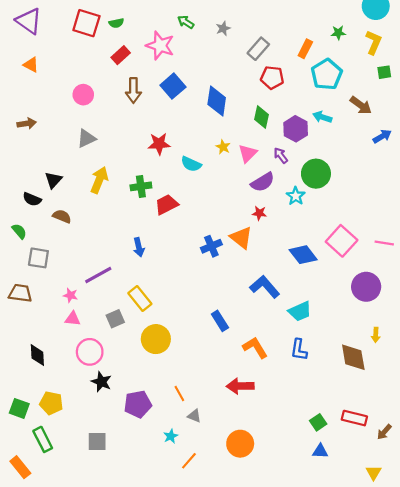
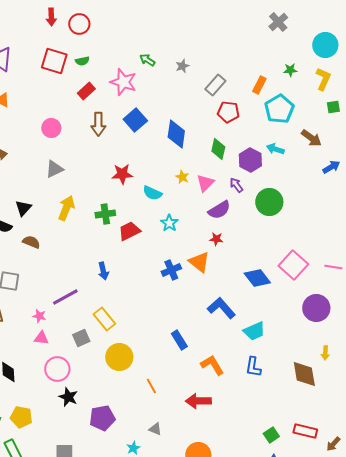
cyan star: (296, 196) -> (169, 223), moved
orange line: (179, 394) -> (151, 386), moved

